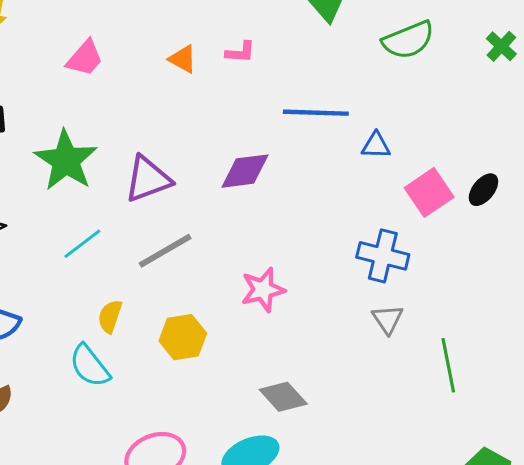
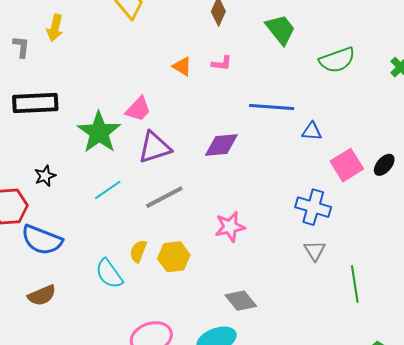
pink trapezoid: (85, 58) -> (138, 109), moved
yellow semicircle: (110, 316) -> (138, 251), moved

